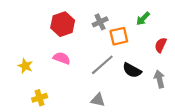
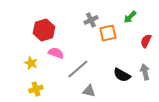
red hexagon: (63, 24) -> (44, 30), moved
gray line: (102, 65) -> (78, 69), moved
yellow star: (25, 66) -> (31, 63), moved
black semicircle: (132, 70) -> (122, 75), moved

